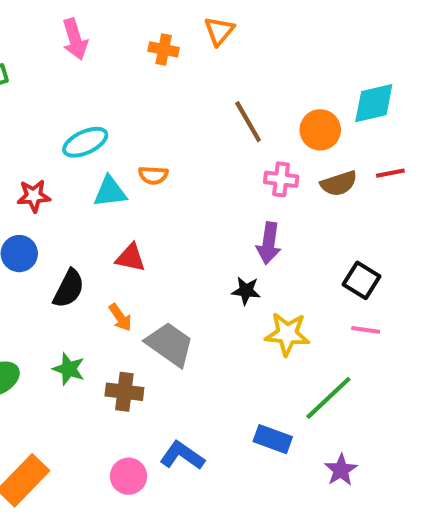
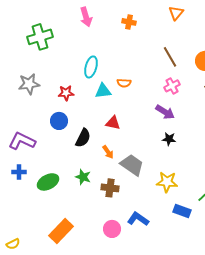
orange triangle: (219, 31) -> (176, 13), moved
cyan ellipse: (85, 142) -> (91, 67), turned -50
pink cross: (281, 179) -> (172, 86), moved, turned -35
purple arrow: (269, 243) -> (165, 112), moved, turned -66
yellow star: (287, 334) -> (167, 182), moved

